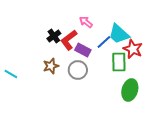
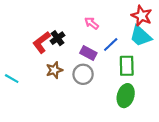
cyan trapezoid: (119, 34) -> (141, 36), moved
red L-shape: (69, 40) -> (42, 42), moved
red star: (133, 49) -> (142, 16), moved
green ellipse: (130, 90) -> (126, 96), moved

